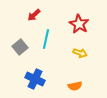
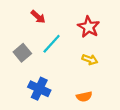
red arrow: (34, 15) -> (38, 17), turned -96
cyan line: (46, 39) -> (52, 44), turned 30

